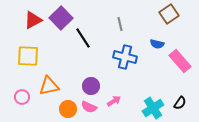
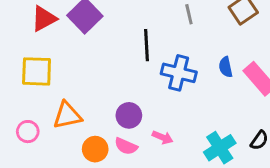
gray line: (120, 24) -> (189, 14), moved
black line: (83, 38) -> (146, 45), moved, turned 30
blue semicircle: (157, 44) -> (226, 67), moved, turned 64
pink arrow: (114, 101) -> (163, 137), turned 56

